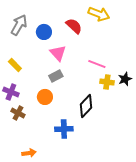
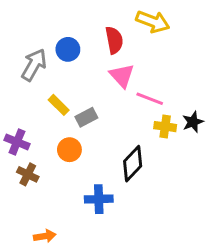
gray arrow: (19, 25) -> (34, 65), moved
red semicircle: (74, 26) -> (114, 40), turned 36
pink triangle: (58, 53) -> (122, 76), moved
yellow rectangle: (15, 65) -> (59, 105), moved

